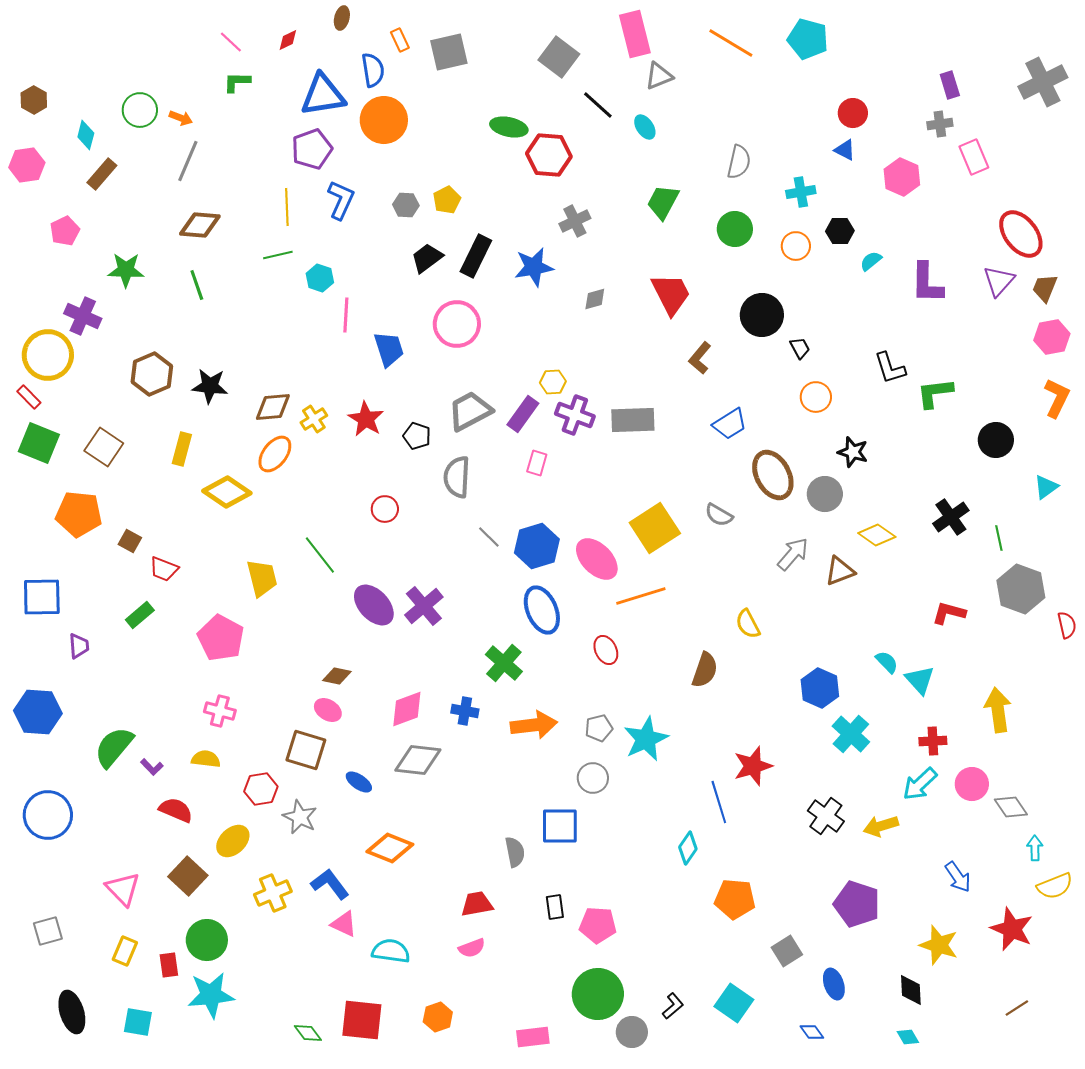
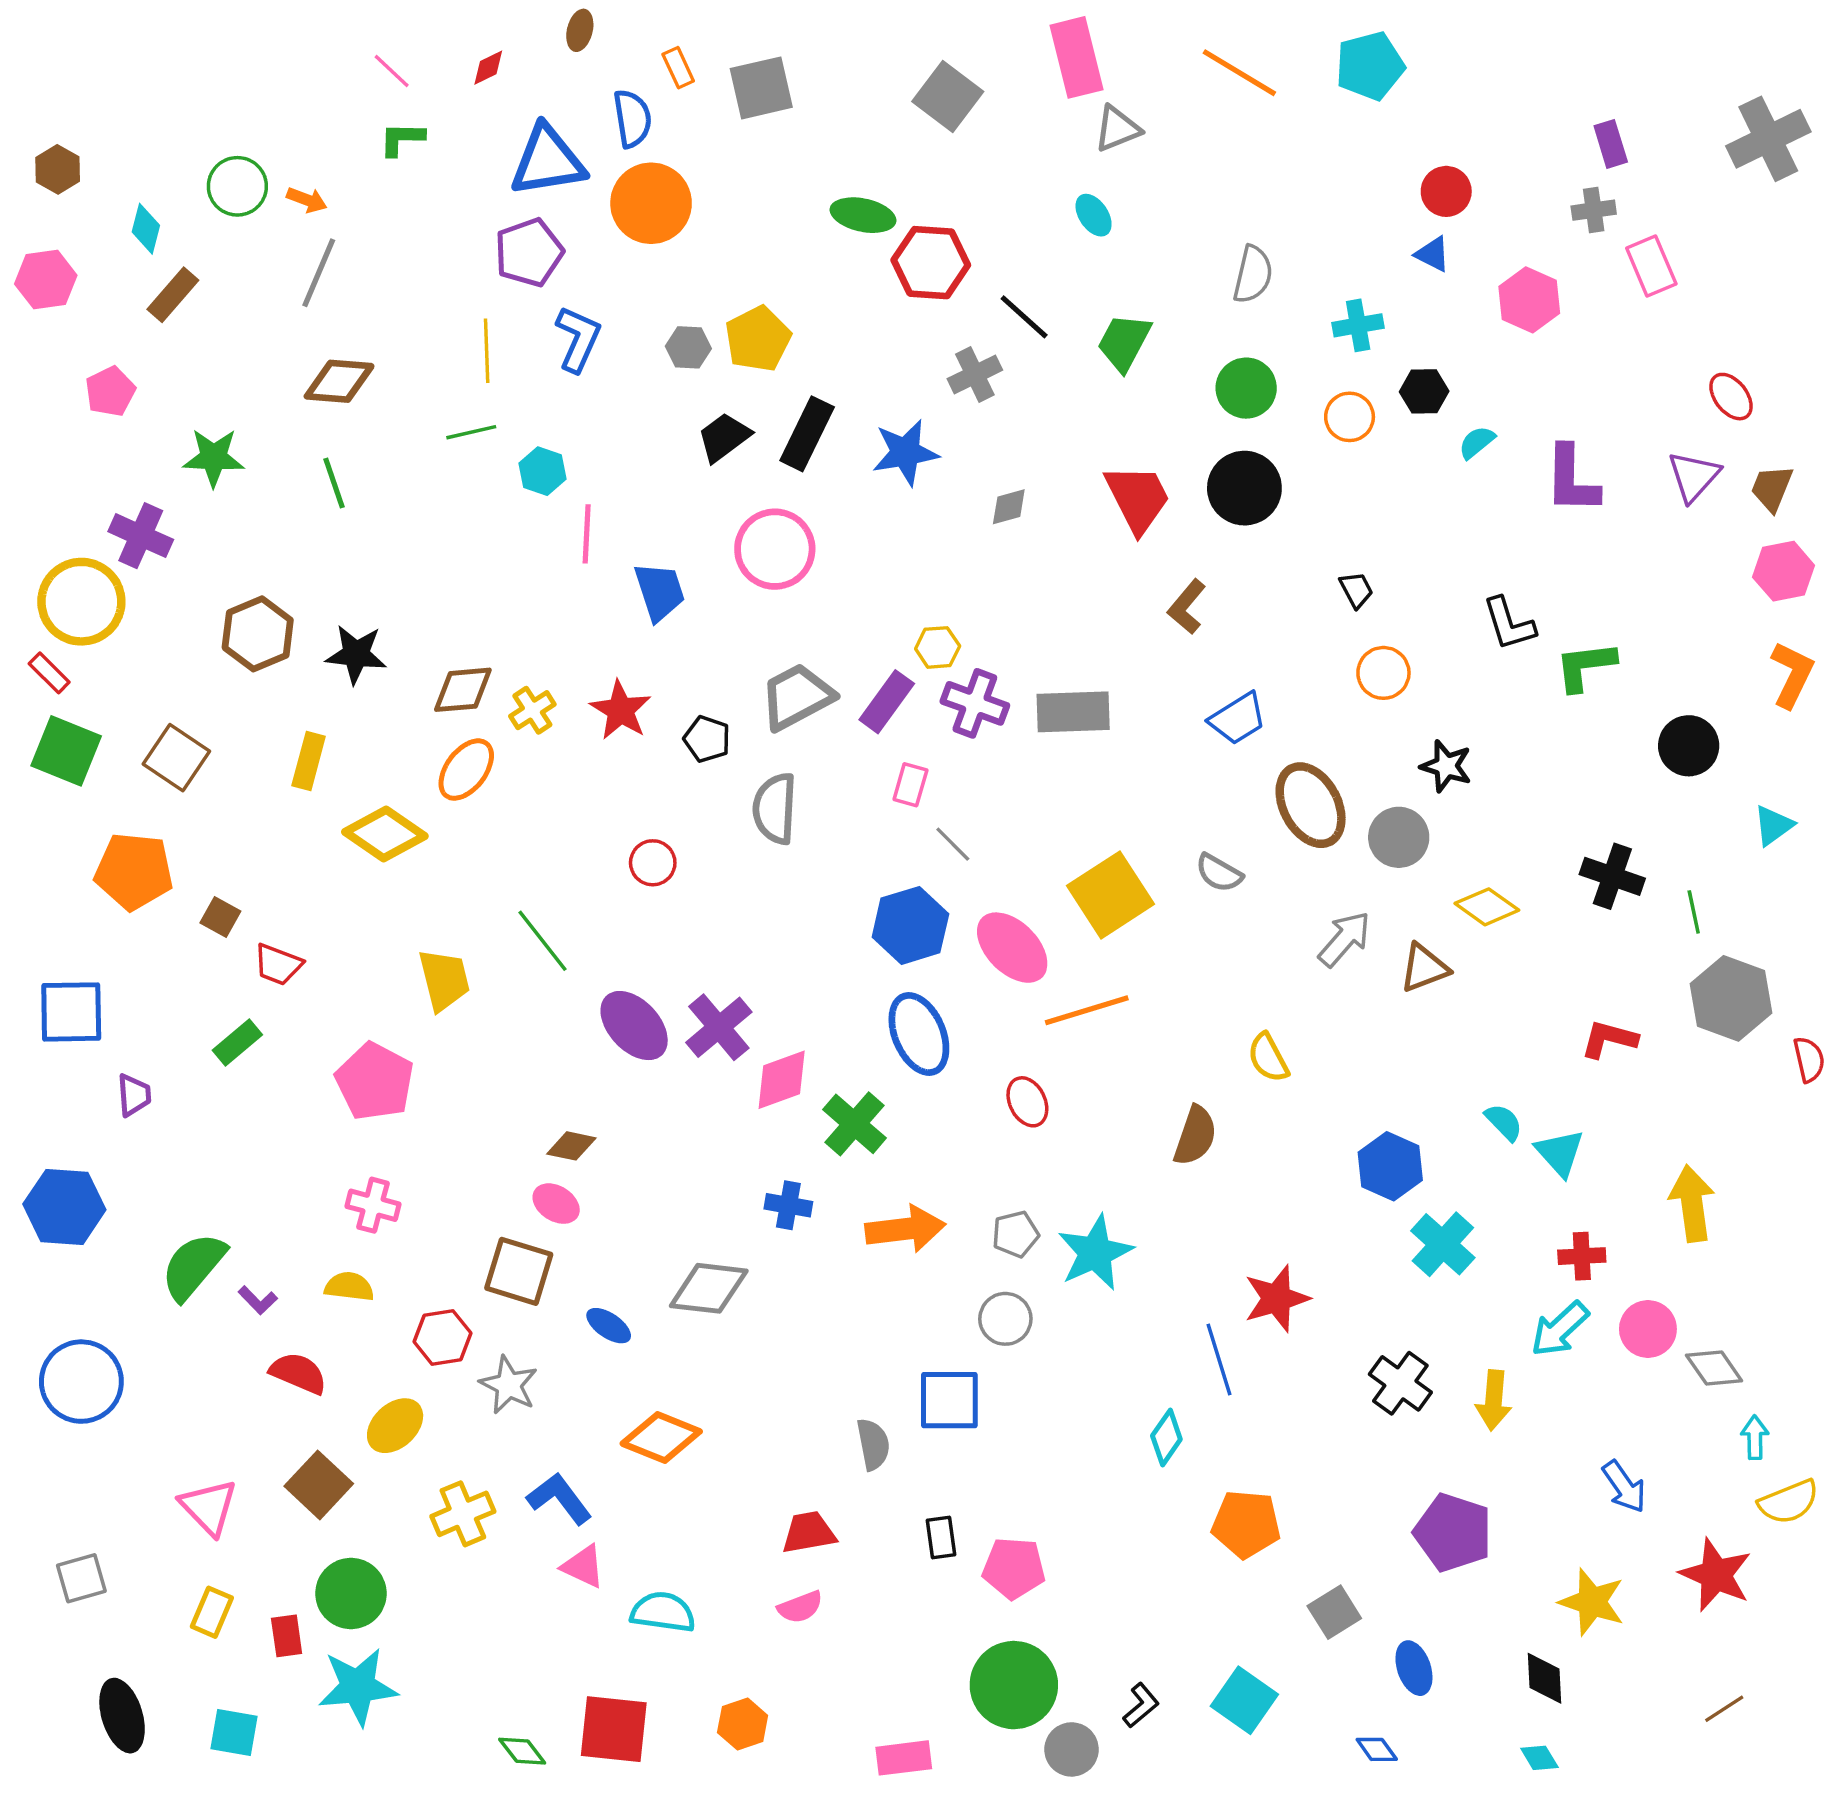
cyan pentagon: (808, 39) -> (1370, 66), turned -30
black line: (598, 105) -> (1024, 317), moved
yellow pentagon: (447, 200) -> (758, 339), size x1.4
red ellipse: (1021, 234) -> (1731, 397), size x0.6
black circle: (762, 315) -> (1244, 488), moved
black cross: (951, 517) -> (1612, 876), turned -36
gray line: (489, 537) -> (953, 844), moved
pink diamond: (407, 709) -> (782, 1080), moved
yellow arrow: (881, 826) -> (1494, 1400), turned -68

